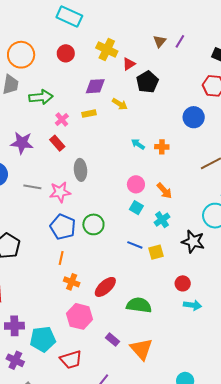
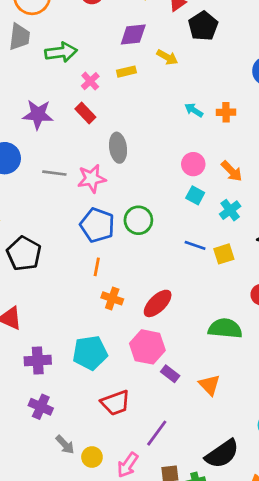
green semicircle: (139, 305) -> (225, 328), moved
pink hexagon: (80, 316) -> (147, 347), moved
cyan pentagon: (43, 339) -> (90, 353), moved
orange triangle: (141, 349) -> (209, 385), size x0.7

